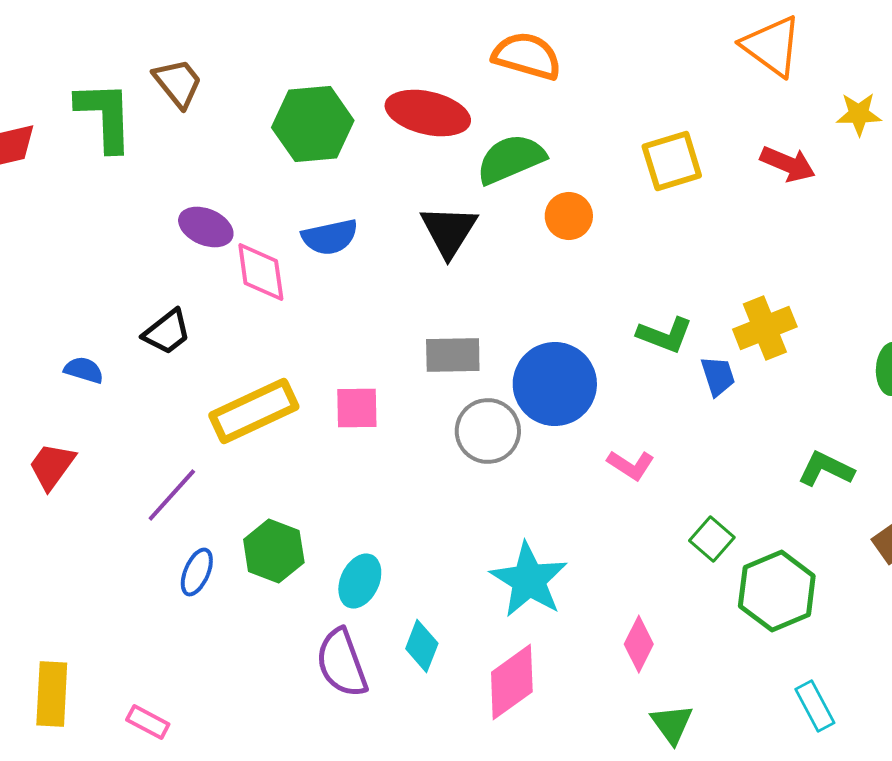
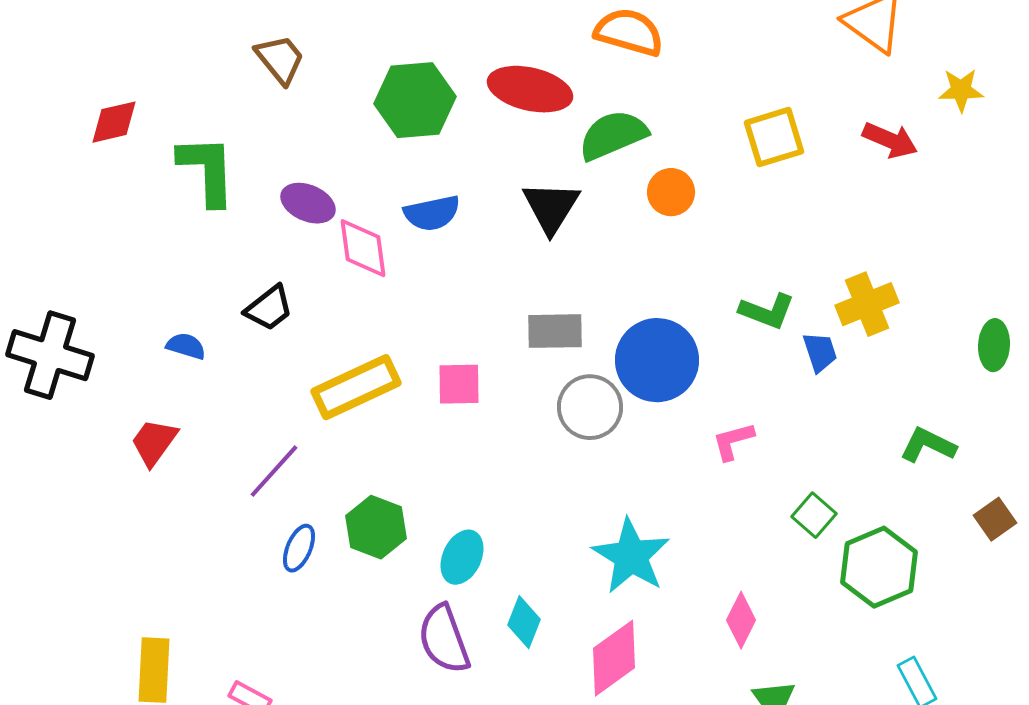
green L-shape: (105, 116) -> (207, 170), moved
pink L-shape: (631, 465) -> (733, 441), turned 132

